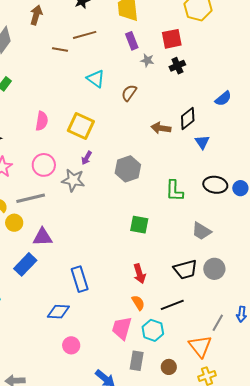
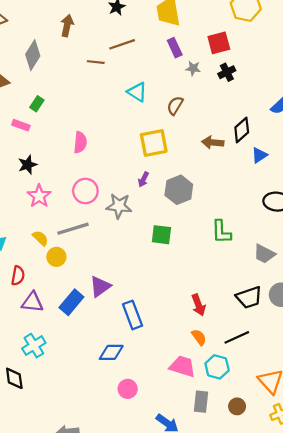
yellow square: (81, 126) -> (154, 143), moved, turned -32
blue triangle: (202, 142) -> (259, 155), turned 35
purple arrow: (87, 158) -> (143, 179), moved
green L-shape: (174, 191) -> (221, 232), moved
green square: (139, 225) -> (161, 235), moved
purple triangle: (43, 237) -> (100, 287), moved, turned -30
pink trapezoid: (122, 328) -> (183, 366), turned 95

